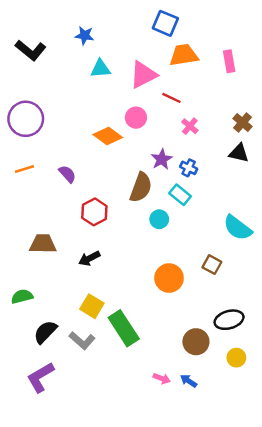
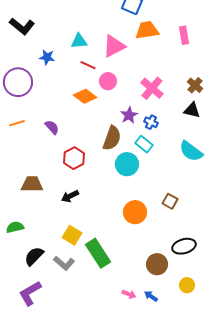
blue star: (85, 36) -> (47, 57), moved
red line: (171, 98) -> (88, 65), moved
pink cross: (190, 126) -> (152, 88), size x1.6
cyan circle: (159, 219) -> (127, 164), size x1.5
cyan semicircle: (238, 228) -> (191, 151), moved
yellow circle: (236, 358) -> (187, 285), moved

